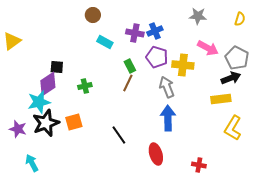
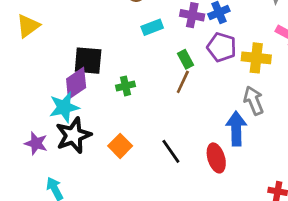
cyan rectangle: (105, 42) -> (152, 27), turned -49
black square: (57, 67) -> (88, 61), size x1.6
gray arrow: (167, 87) -> (254, 101), moved
orange square: (74, 122) -> (120, 146), moved, turned -30
red ellipse: (156, 154) -> (216, 158), moved

